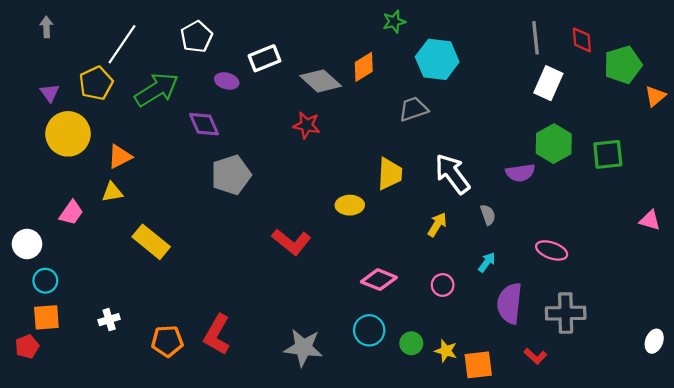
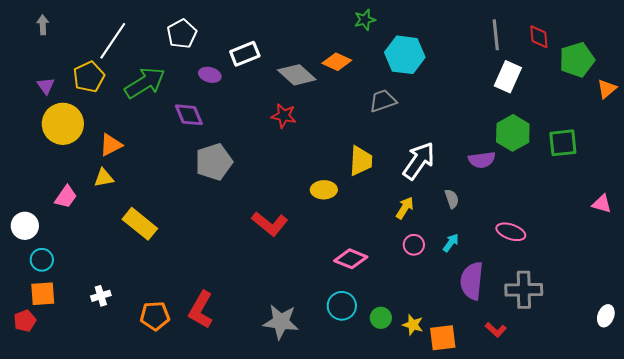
orange diamond: (364, 67) -> (337, 62), turned 56
white arrow: (452, 174) -> (419, 161), turned 72
pink circle: (443, 285) -> (414, 245), moved

